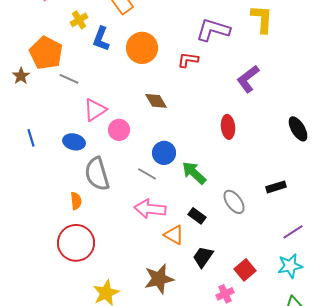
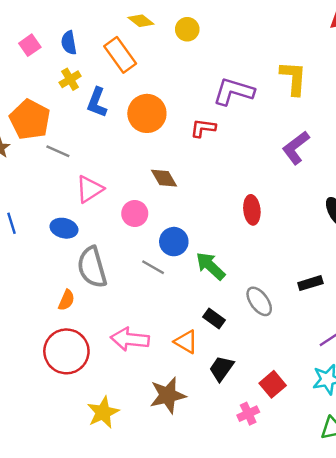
purple L-shape: (248, 79) -> (296, 148), moved
pink circle: (119, 130) -> (135, 214), moved
orange semicircle: (76, 201) -> (66, 300), turned 30
pink arrow: (150, 209) -> (130, 339), moved

